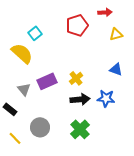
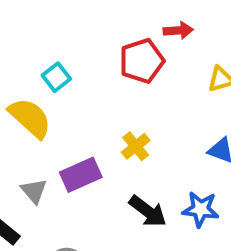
red arrow: (105, 12) -> (178, 30), moved
yellow cross: (76, 78) -> (136, 146), moved
black arrow: (80, 99) -> (148, 211), turned 42

